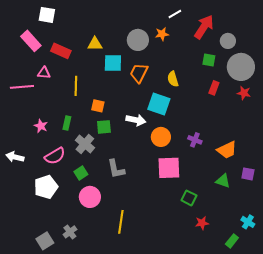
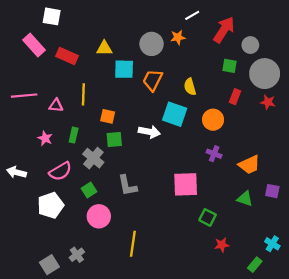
pink triangle: (44, 73) -> (56, 105), moved
orange circle: (161, 137) -> (213, 120), moved

